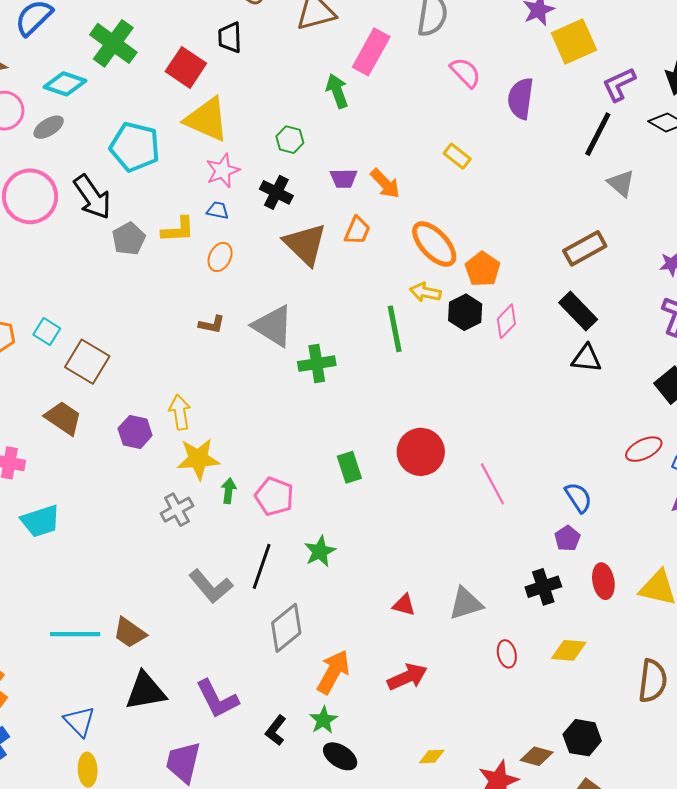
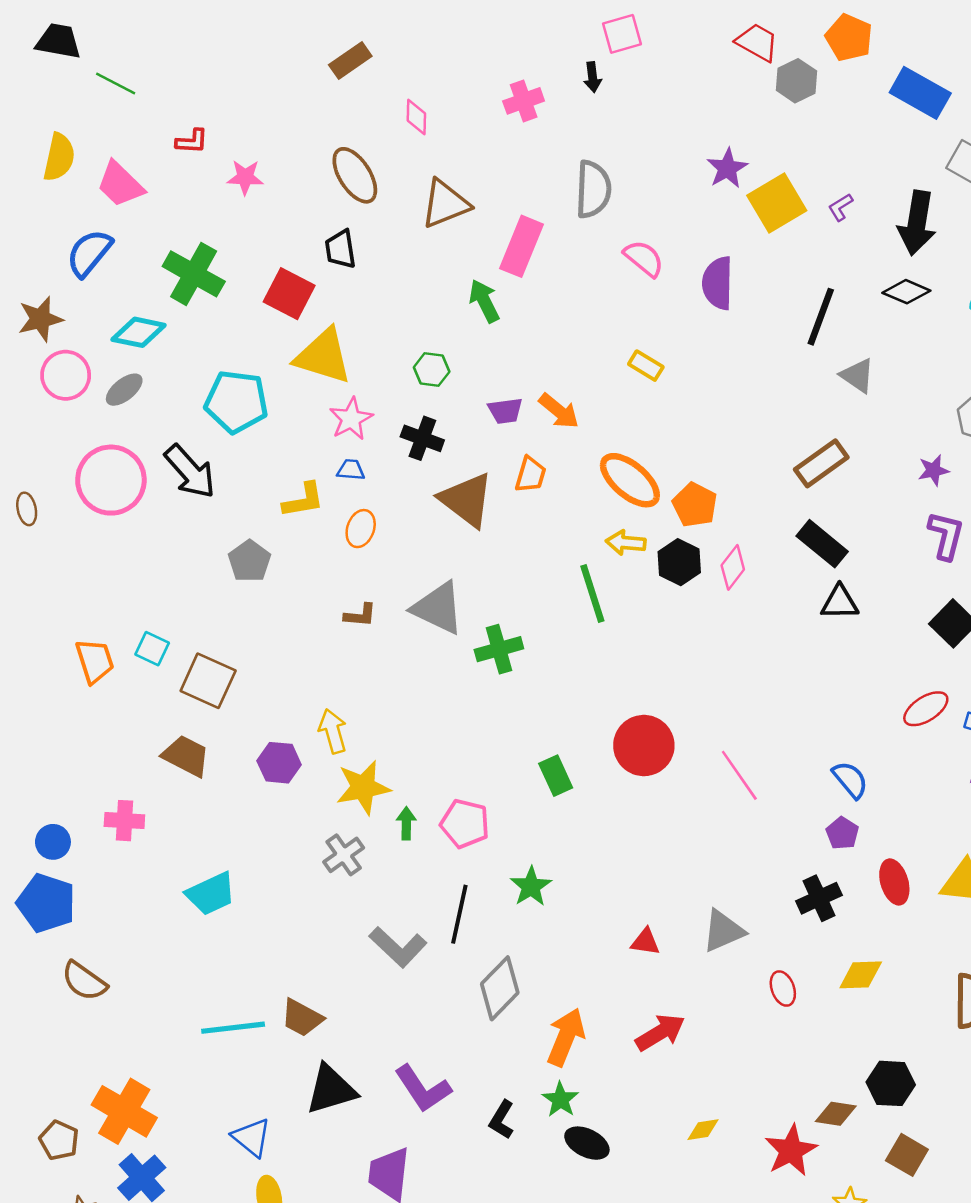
purple L-shape: (619, 84) -> (840, 207), moved, size x0.6
gray pentagon: (129, 239) -> (250, 561), moved
cyan trapezoid: (41, 521) -> (211, 894), moved

